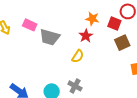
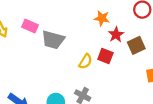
red square: (114, 24) -> (105, 56), moved
red star: (86, 36) -> (116, 35), moved

